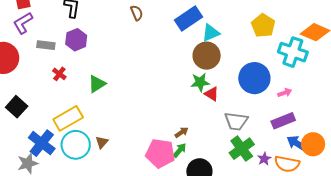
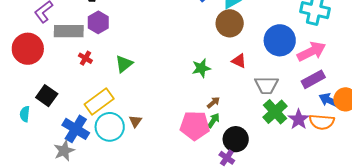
gray rectangle: (46, 45) -> (69, 31), size x1.6
green star: (200, 82) -> (201, 68), moved
pink arrow: (285, 93) -> (311, 51), size x2.0
purple star: (264, 159) -> (299, 119), size x1.5

